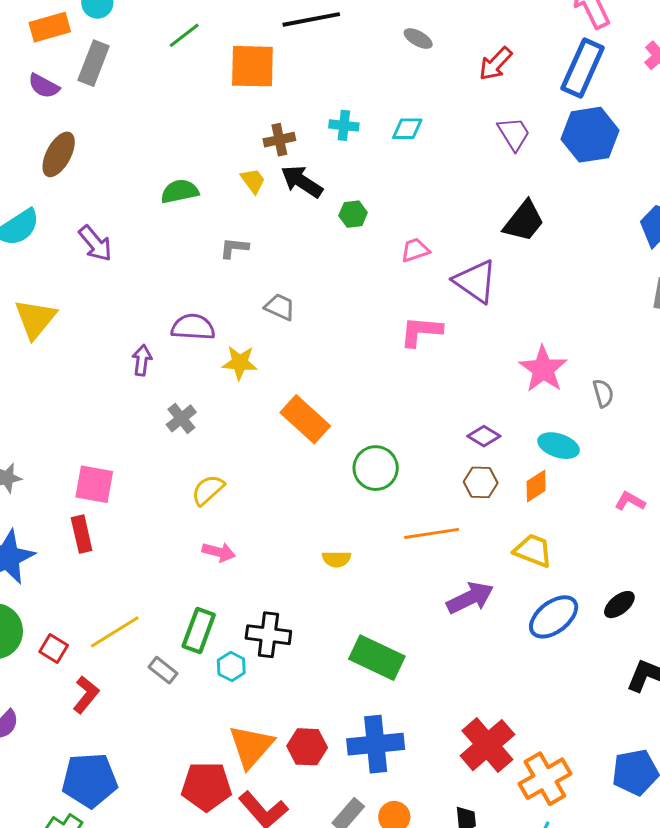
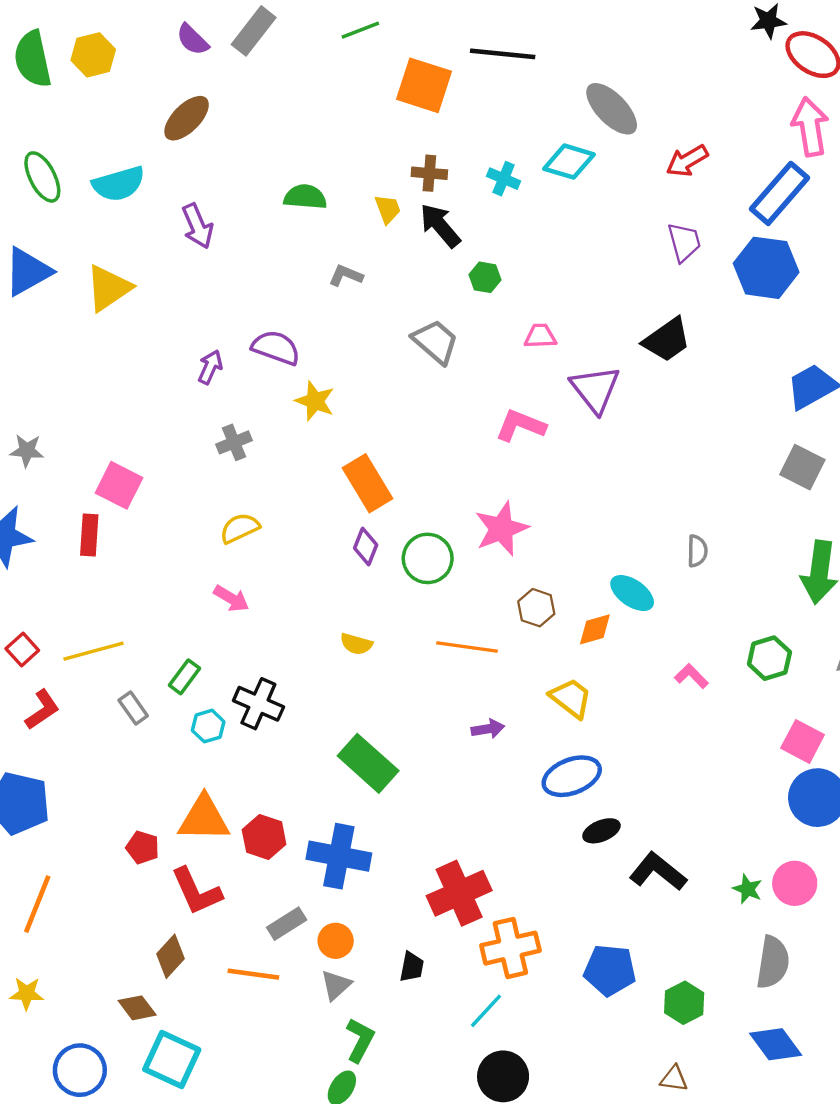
gray ellipse: (418, 39) -> (612, 109), size x1.8
cyan diamond: (407, 129) -> (569, 162), moved, size x1.4
gray trapezoid: (280, 307) -> (435, 342), moved, size x1.4
pink star: (543, 369) -> (501, 529), moved
purple diamond: (484, 436) -> (366, 546), moved, turned 64
purple arrow: (470, 598) -> (488, 729), size x0.6
black ellipse: (619, 605) -> (601, 831), moved
green rectangle: (199, 631) -> (185, 677), size x0.7
orange triangle: (251, 746) -> (204, 819), turned 33
red pentagon: (206, 786) -> (143, 848), size x0.6

